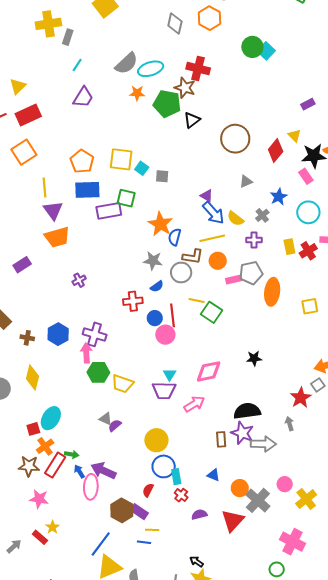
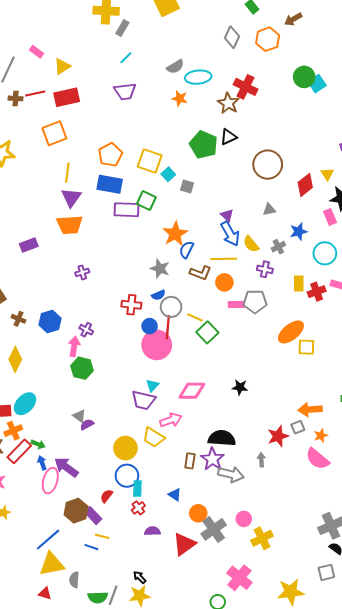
gray semicircle: (126, 63) -> (175, 67), size x0.7
purple trapezoid: (83, 97) -> (125, 91), turned 40
green pentagon: (167, 104) -> (204, 145), moved
gray circle: (181, 273) -> (171, 307), moved
orange ellipse: (272, 292) -> (291, 332), moved, turned 32
purple cross: (95, 334) -> (86, 330), size x0.6
pink circle: (165, 335) -> (157, 345), size x1.5
yellow trapezoid: (122, 384) -> (154, 437), moved

